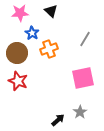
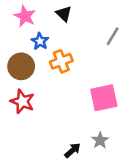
pink star: (20, 13) -> (25, 16), turned 30
gray line: (85, 39) -> (113, 36), moved

